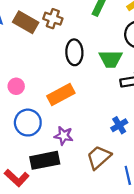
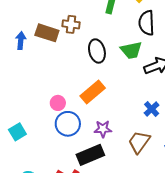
pink circle: (16, 86) -> (58, 103), moved

